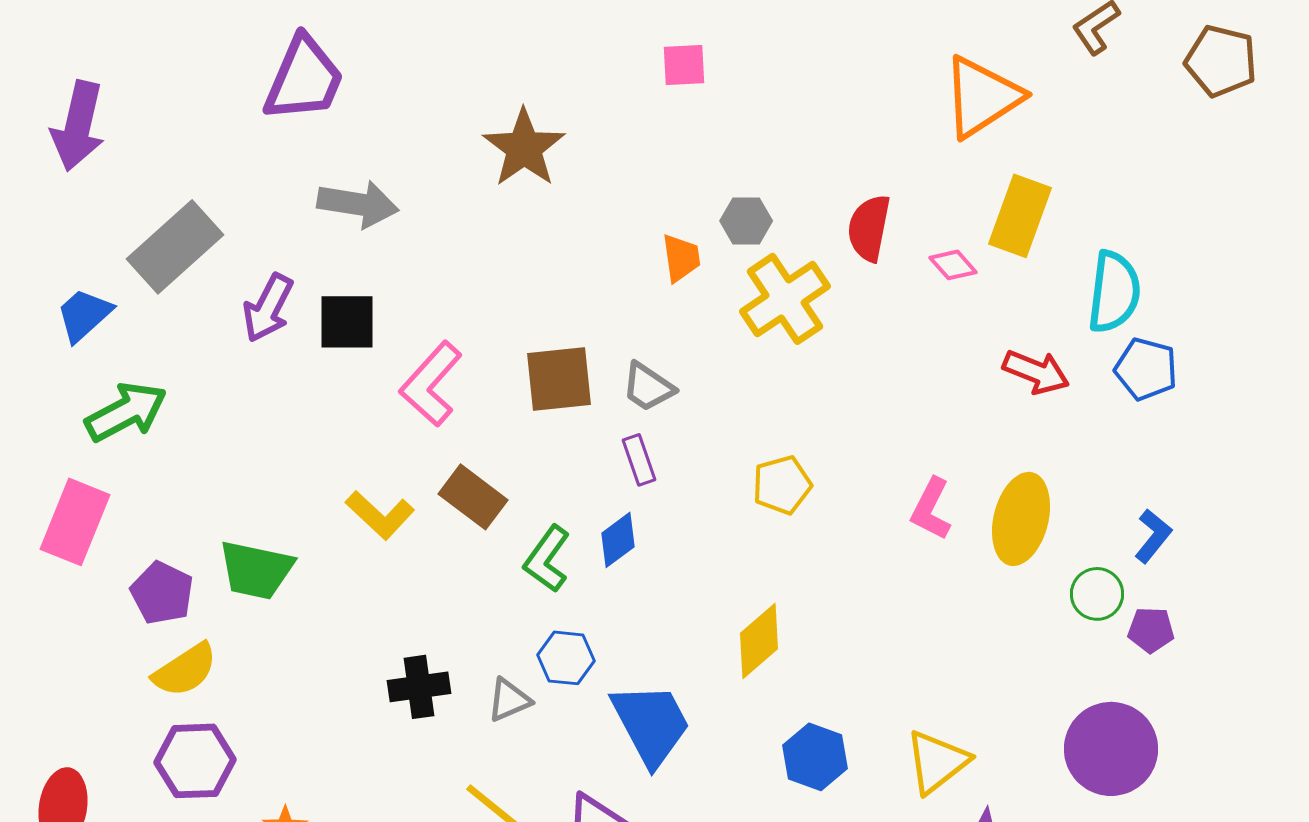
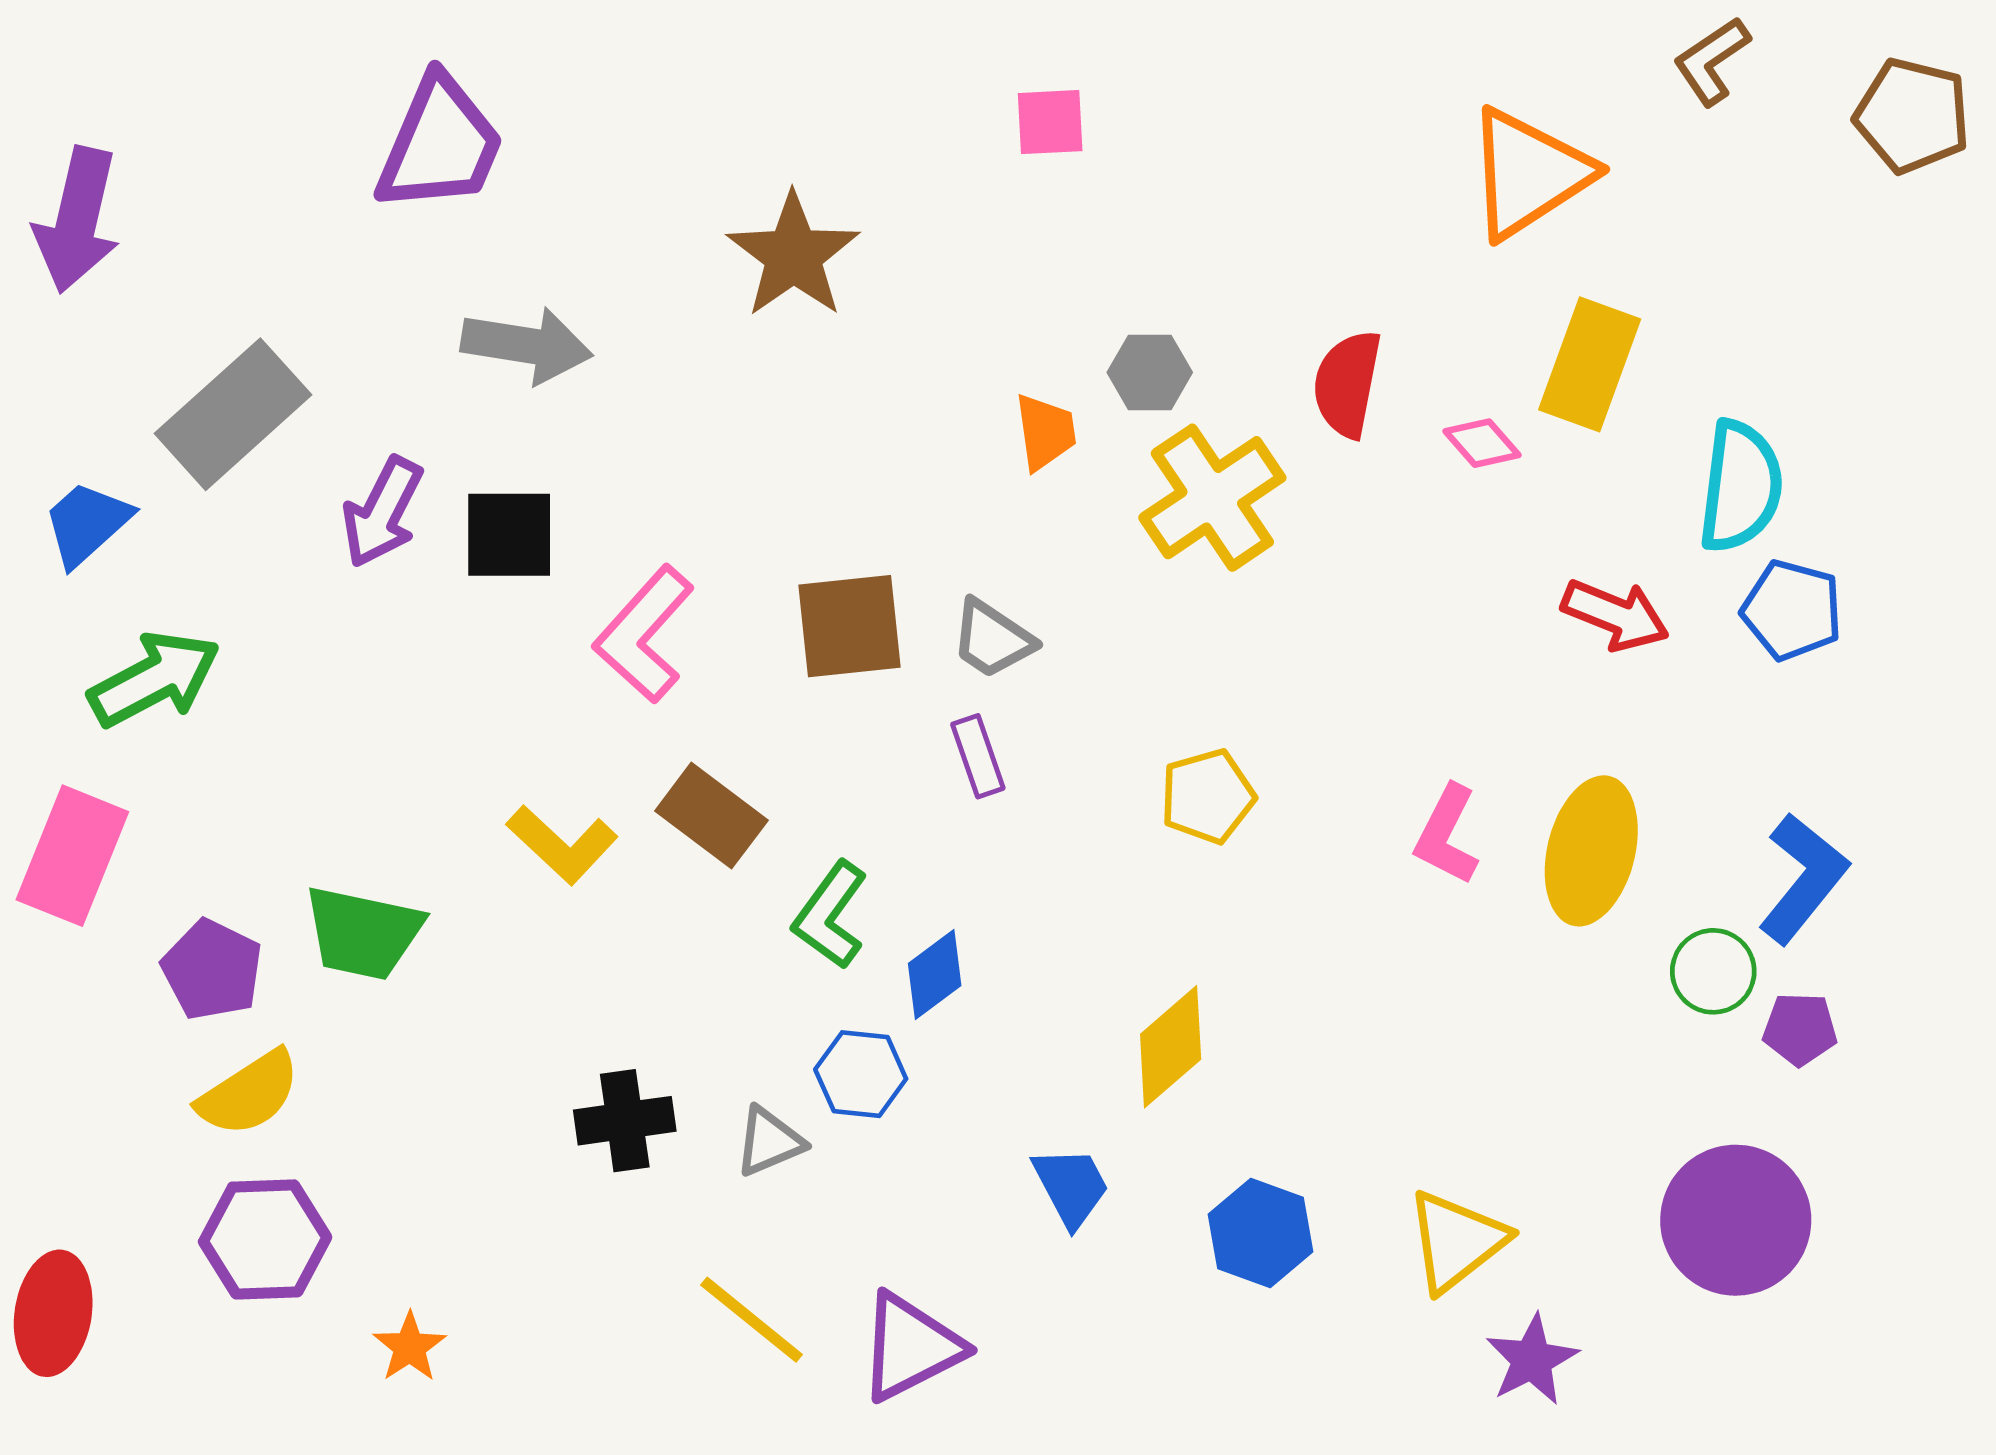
blue L-shape: (1153, 536) -> (1803, 878), size x1.5
blue diamond: (618, 540) -> (935, 975), moved
blue trapezoid: (651, 724) -> (1071, 1186), moved, size x0.6

